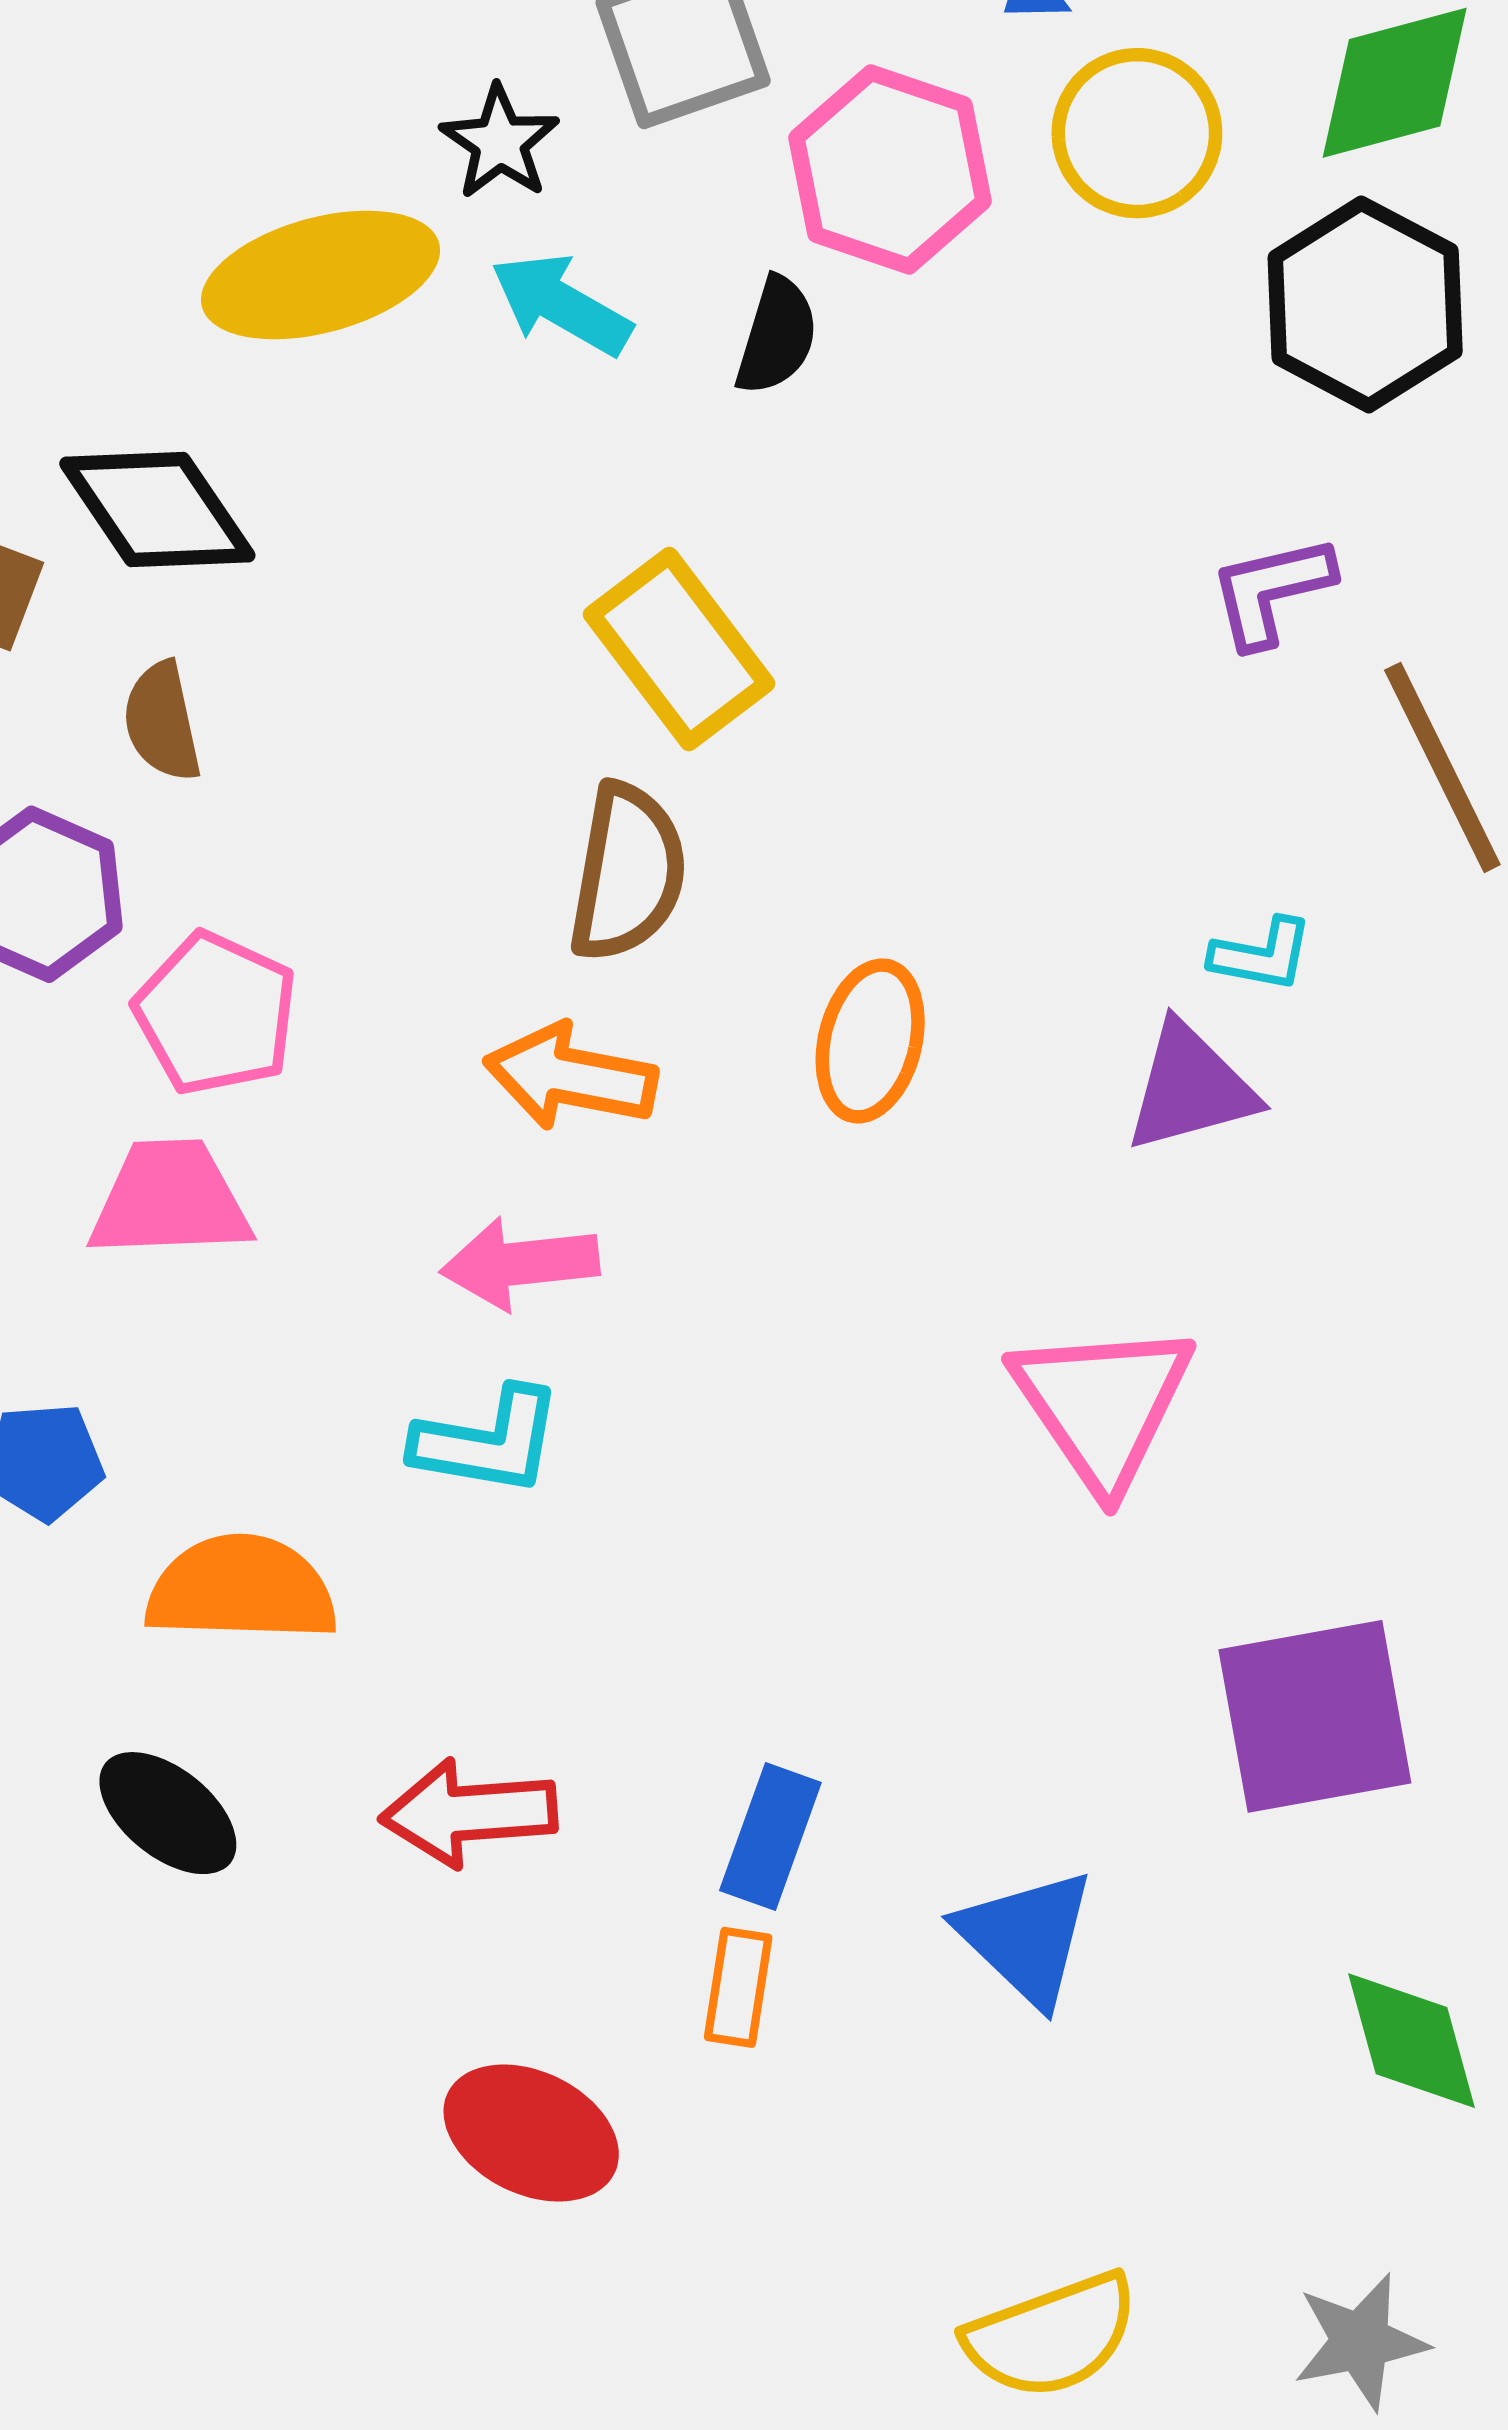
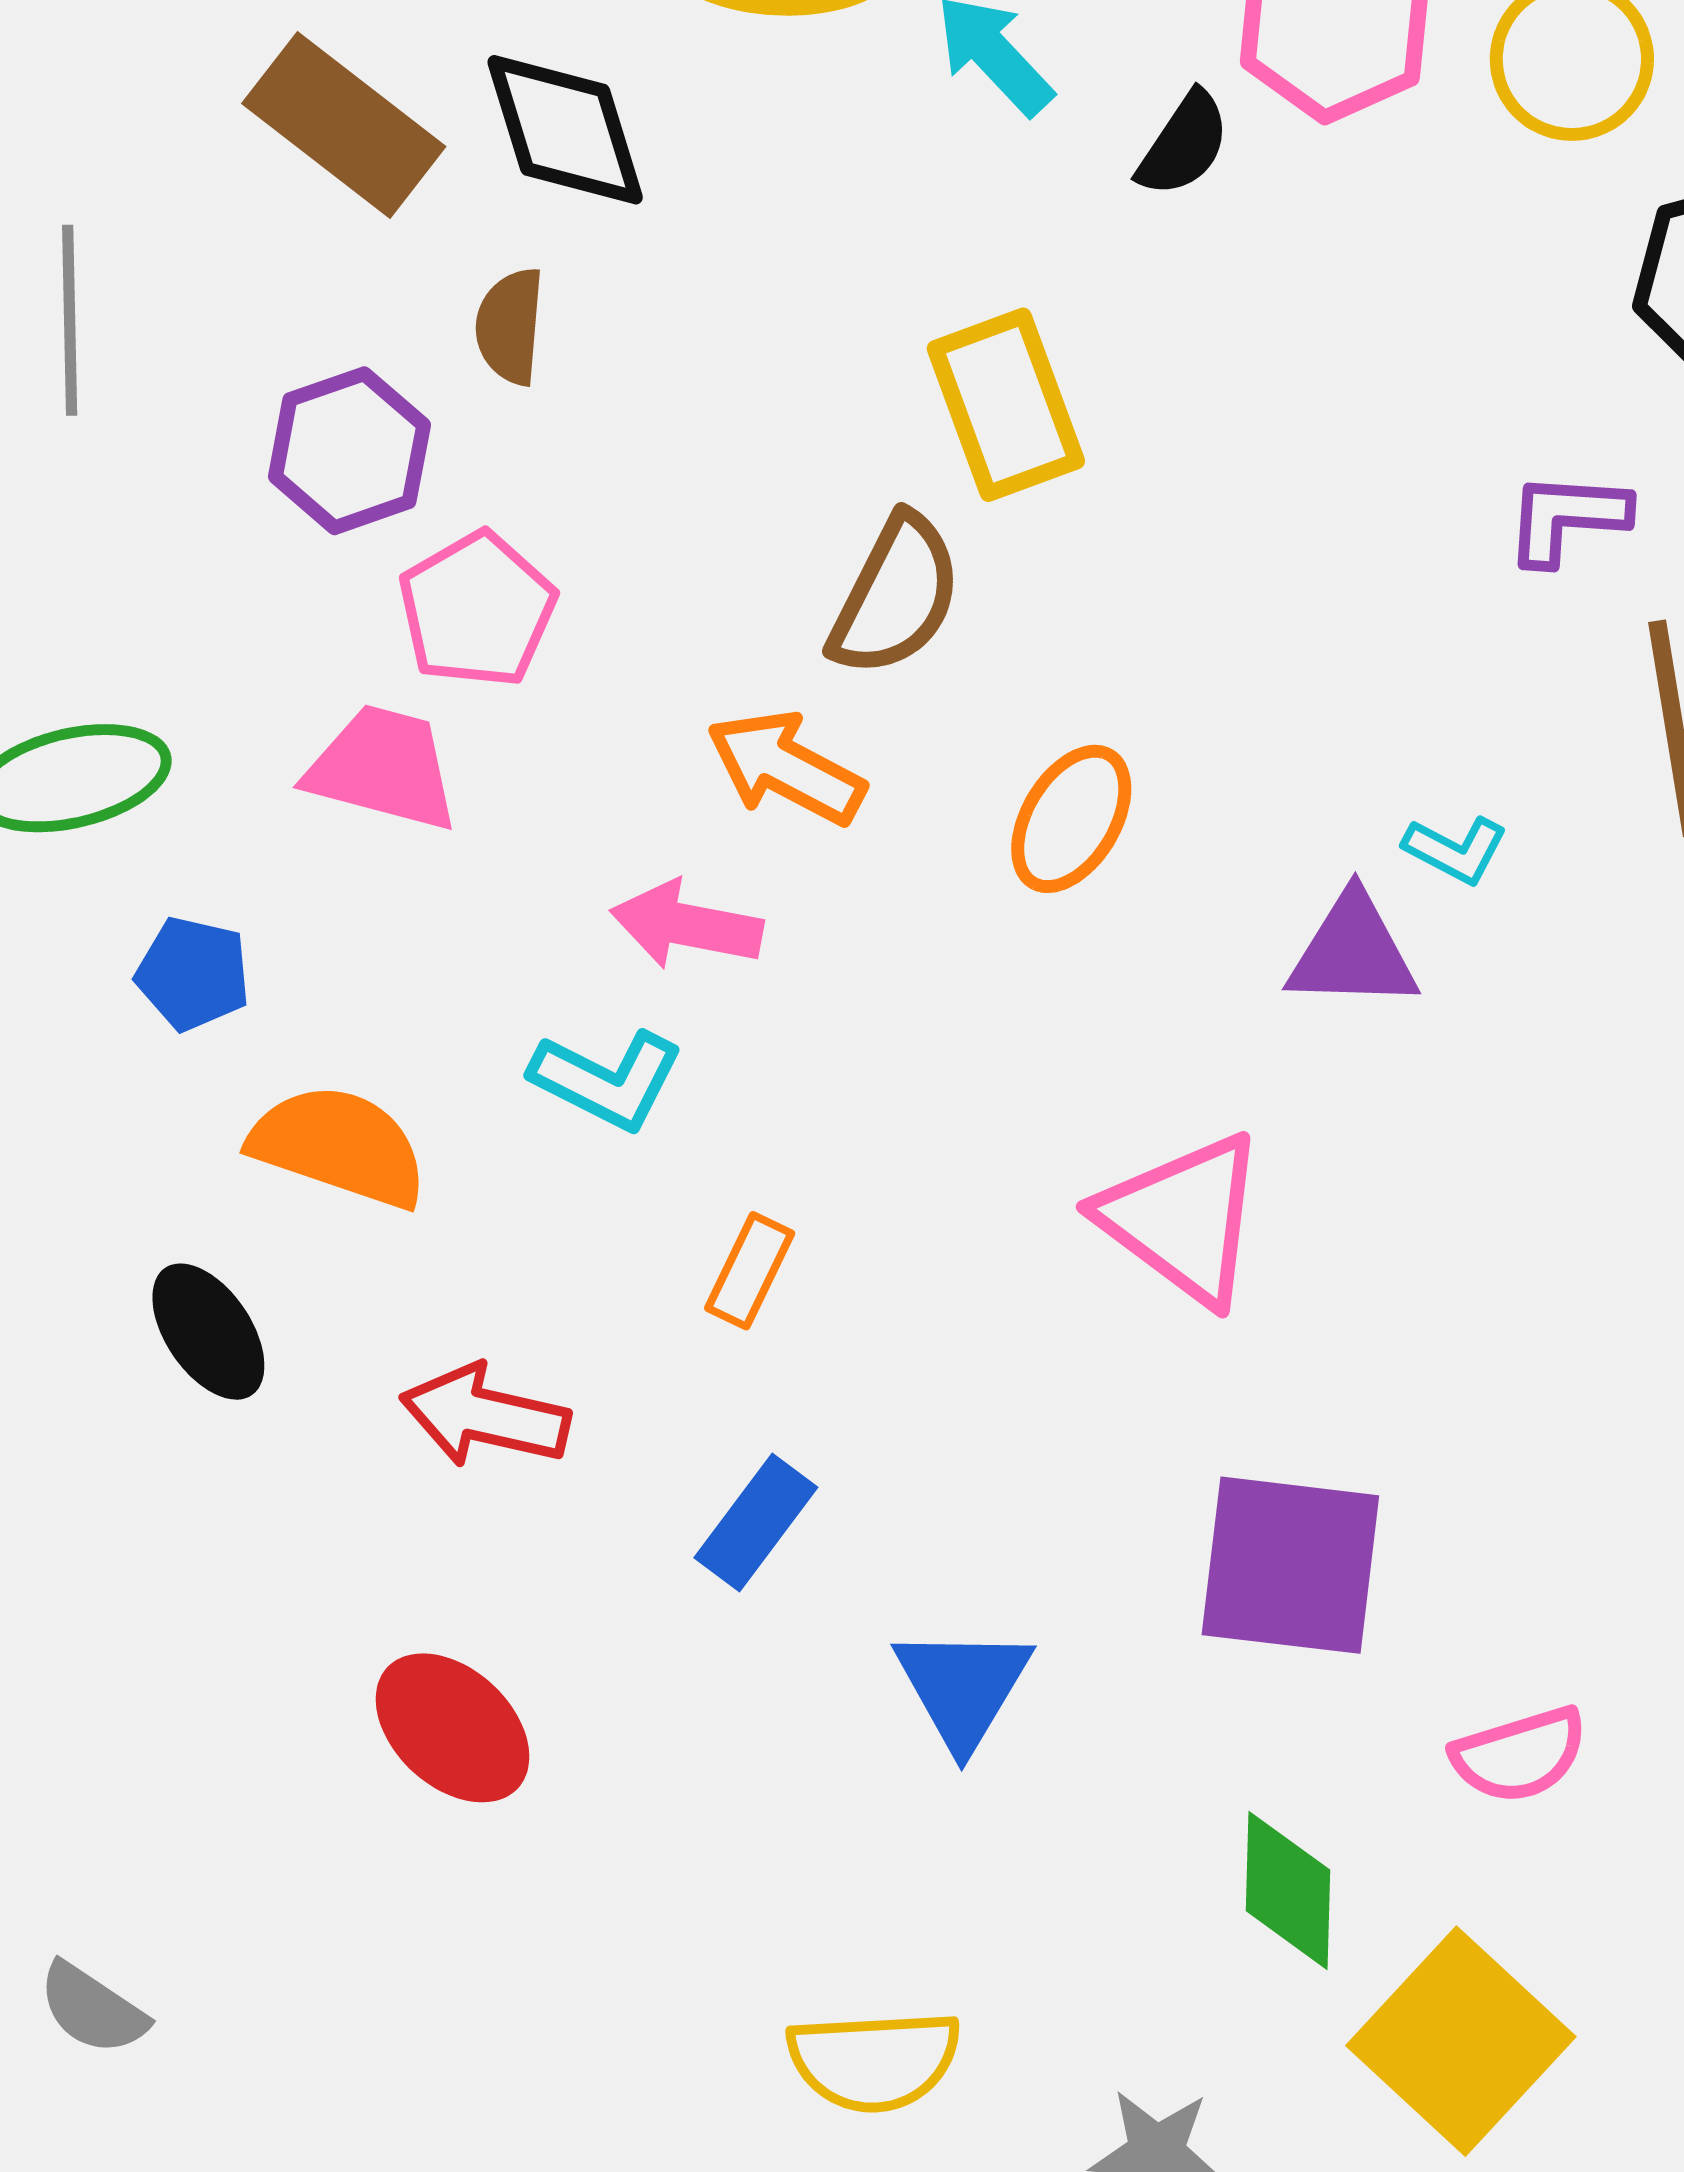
pink triangle: (1103, 1405) -> (1183, 1219), turned -36
orange rectangle: (738, 1987) -> (750, 1271), moved

